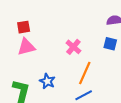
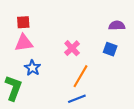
blue star: (47, 81) -> (32, 68), moved

